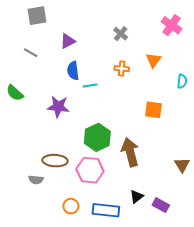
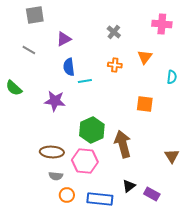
pink cross: (171, 25) -> (162, 24), turned -30
gray semicircle: (36, 180) -> (56, 176), moved

